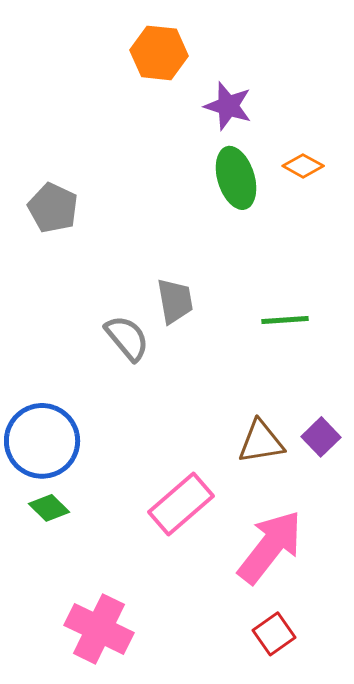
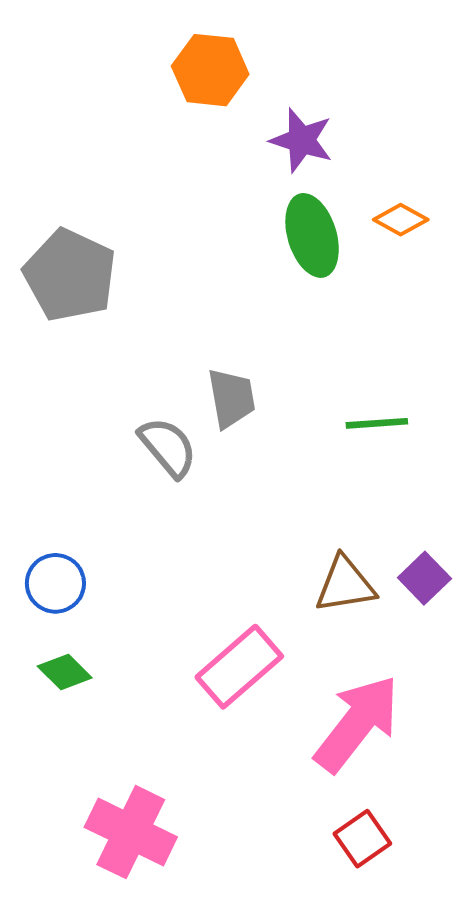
gray pentagon: (53, 208) -> (70, 275), size x1.4
blue circle: (42, 441) -> (55, 583), size x0.6

